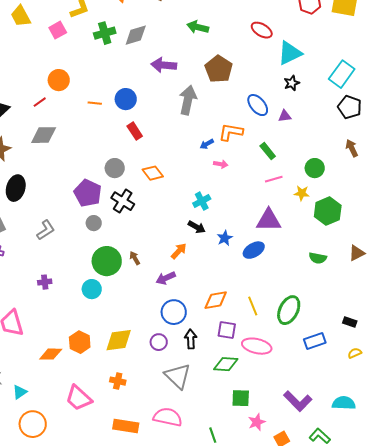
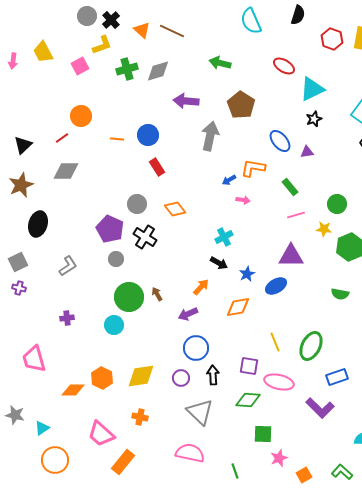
orange diamond: (216, 300) -> (238, 307), moved
purple L-shape: (298, 401) -> (320, 408), moved
orange rectangle: (126, 426) -> (123, 462), moved, turned -60

